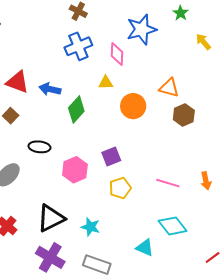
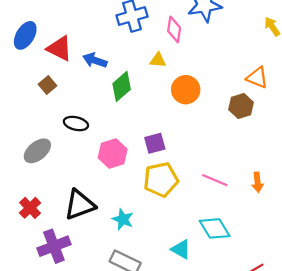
orange triangle: (169, 88) -> (257, 78), moved
yellow pentagon: (120, 188) -> (161, 180), size x1.4
purple cross: (50, 257) -> (54, 246), moved, turned 32

